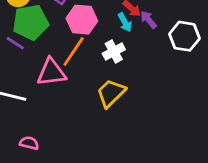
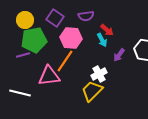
purple arrow: (148, 20) -> (119, 55), moved, turned -104
purple line: (15, 43) -> (23, 55), turned -48
white cross: (114, 51) -> (99, 74), moved

